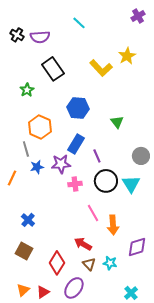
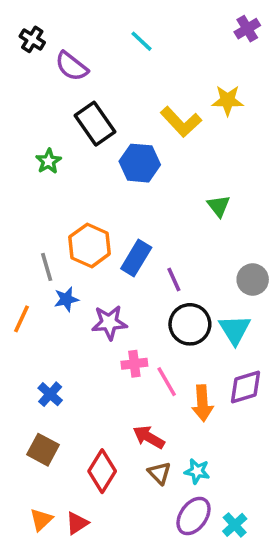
black cross: (17, 35) -> (32, 39), moved
purple semicircle: (40, 37) -> (72, 66), turned 42
yellow star: (127, 56) -> (228, 100), turned 30
blue hexagon: (78, 108) -> (140, 163), moved
green triangle: (117, 122) -> (219, 206), moved
orange hexagon: (40, 127) -> (90, 245), moved
purple star: (61, 164) -> (109, 323), moved
pink cross: (75, 184) -> (134, 364), moved
purple diamond: (137, 247) -> (245, 387), moved
purple ellipse: (74, 288) -> (194, 516), moved

